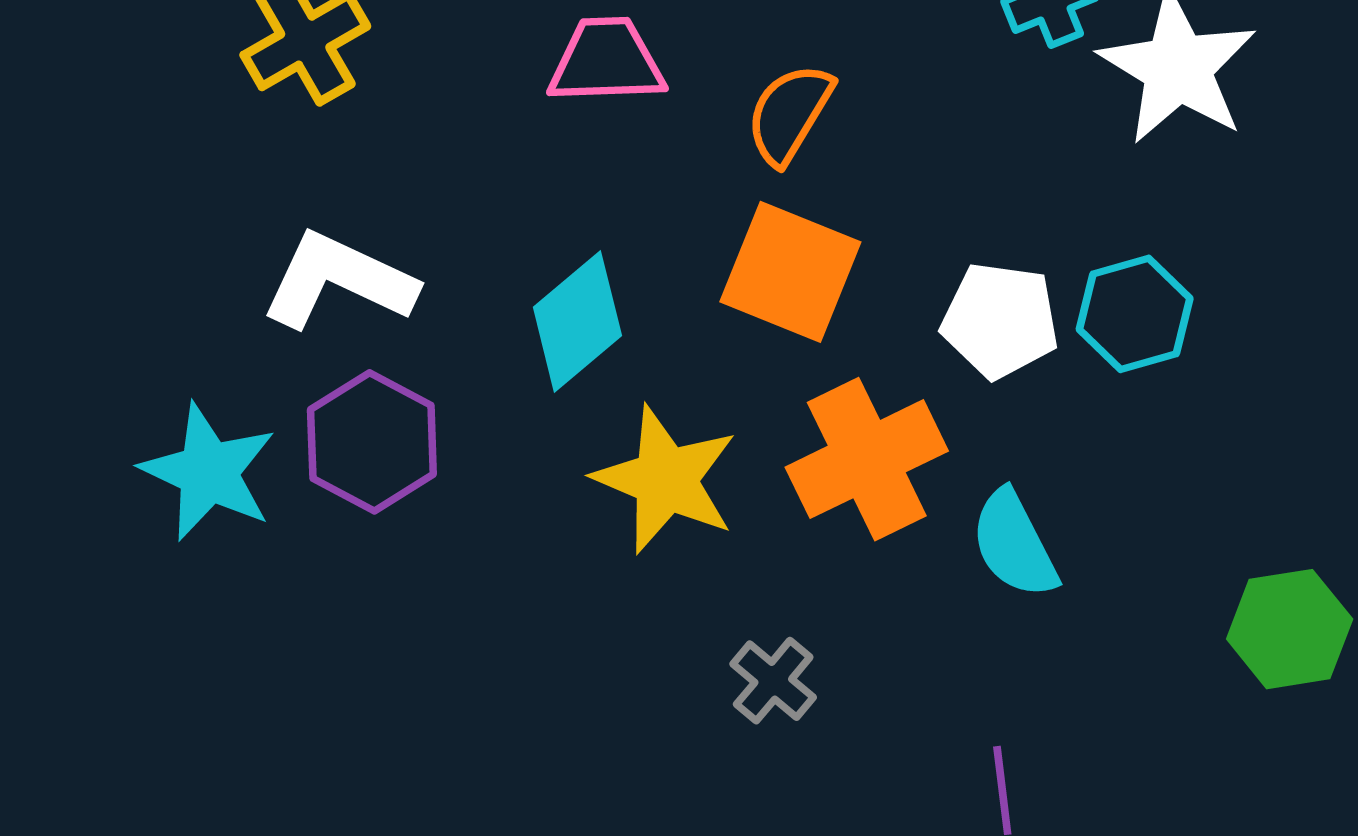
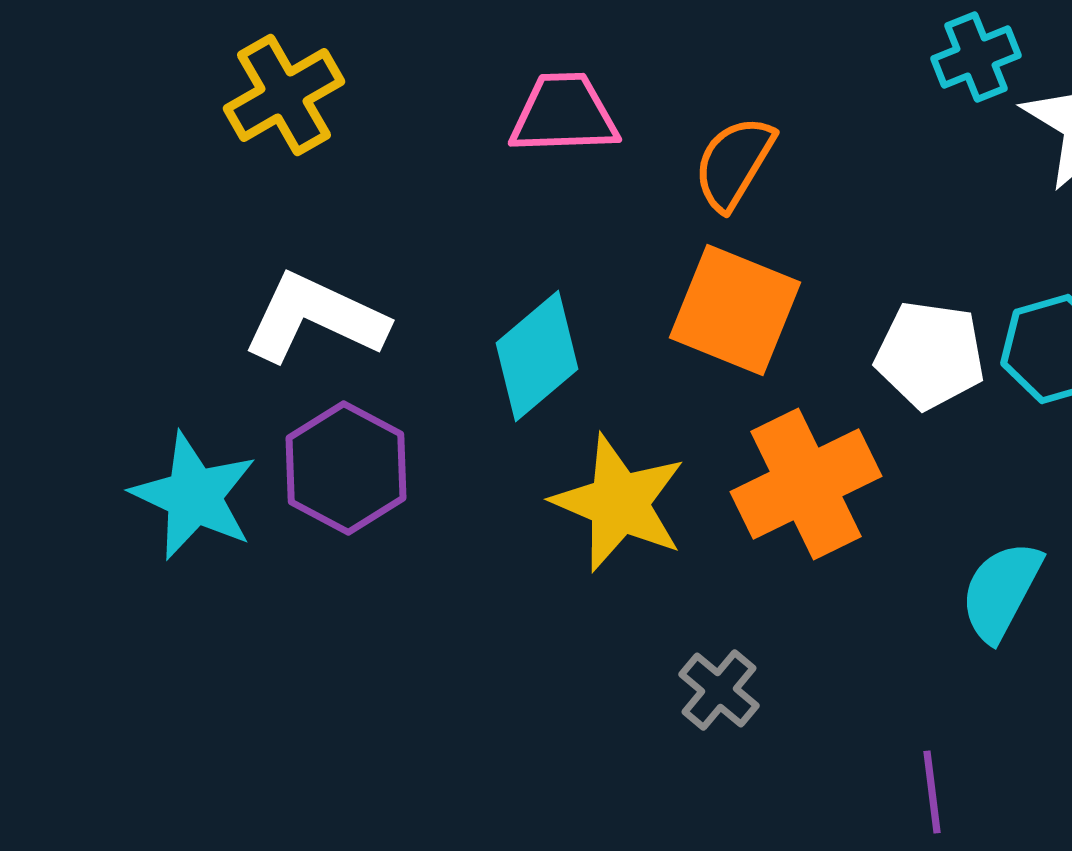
cyan semicircle: (1014, 544) -> (1001, 591), moved, turned 55

